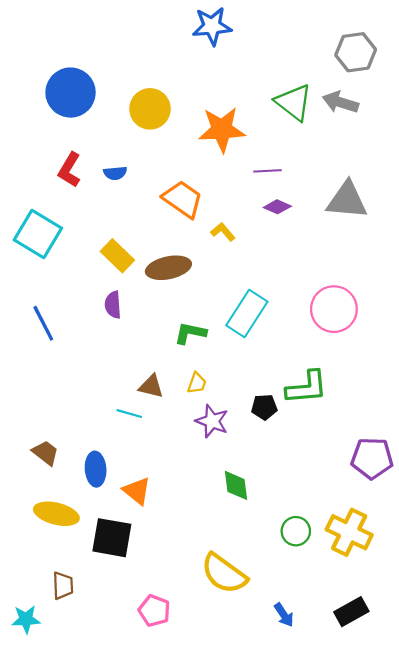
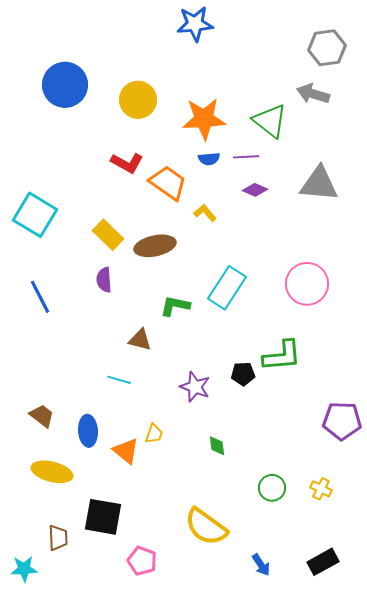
green triangle: (294, 102) -> (270, 121), moved
red L-shape: (69, 170) -> (127, 163), moved, turned -92
blue semicircle: (115, 173) -> (209, 159), moved
yellow trapezoid: (197, 383) -> (154, 434), moved
brown triangle: (151, 386) -> (140, 340), moved
green diamond: (236, 485) -> (217, 446), size x0.7
yellow cross: (349, 532) -> (321, 489), size x0.5
black square: (112, 538) -> (103, 517), moved

